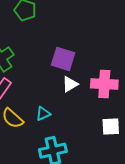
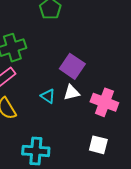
cyan triangle: (43, 114) -> (48, 96), moved, turned 42

